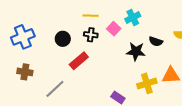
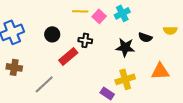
pink square: (114, 29) -> (99, 16), moved
black cross: (91, 35) -> (85, 40), moved
yellow cross: (147, 83) -> (125, 79), moved

